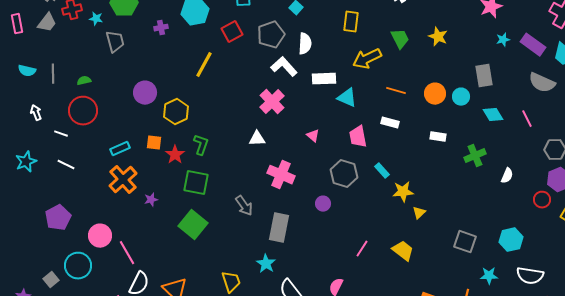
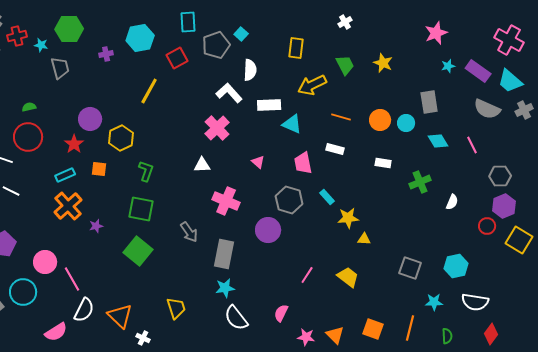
gray pentagon: (271, 35) -> (216, 45), moved
red star: (175, 155) -> (74, 144), moved
purple circle: (323, 204) -> (268, 230), size x1.6
yellow triangle: (419, 213) -> (364, 239), turned 48
cyan star: (266, 264) -> (225, 288), moved, turned 30

